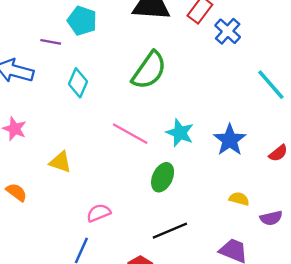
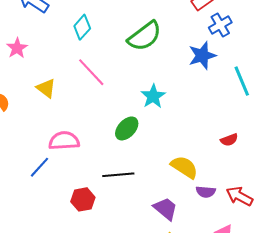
pink line: (130, 134) -> (91, 72), moved
blue star: (230, 140) -> (202, 56), moved
yellow semicircle: (239, 199) -> (184, 167), size x1.6
pink semicircle: (99, 213) -> (64, 141), size x1.4

